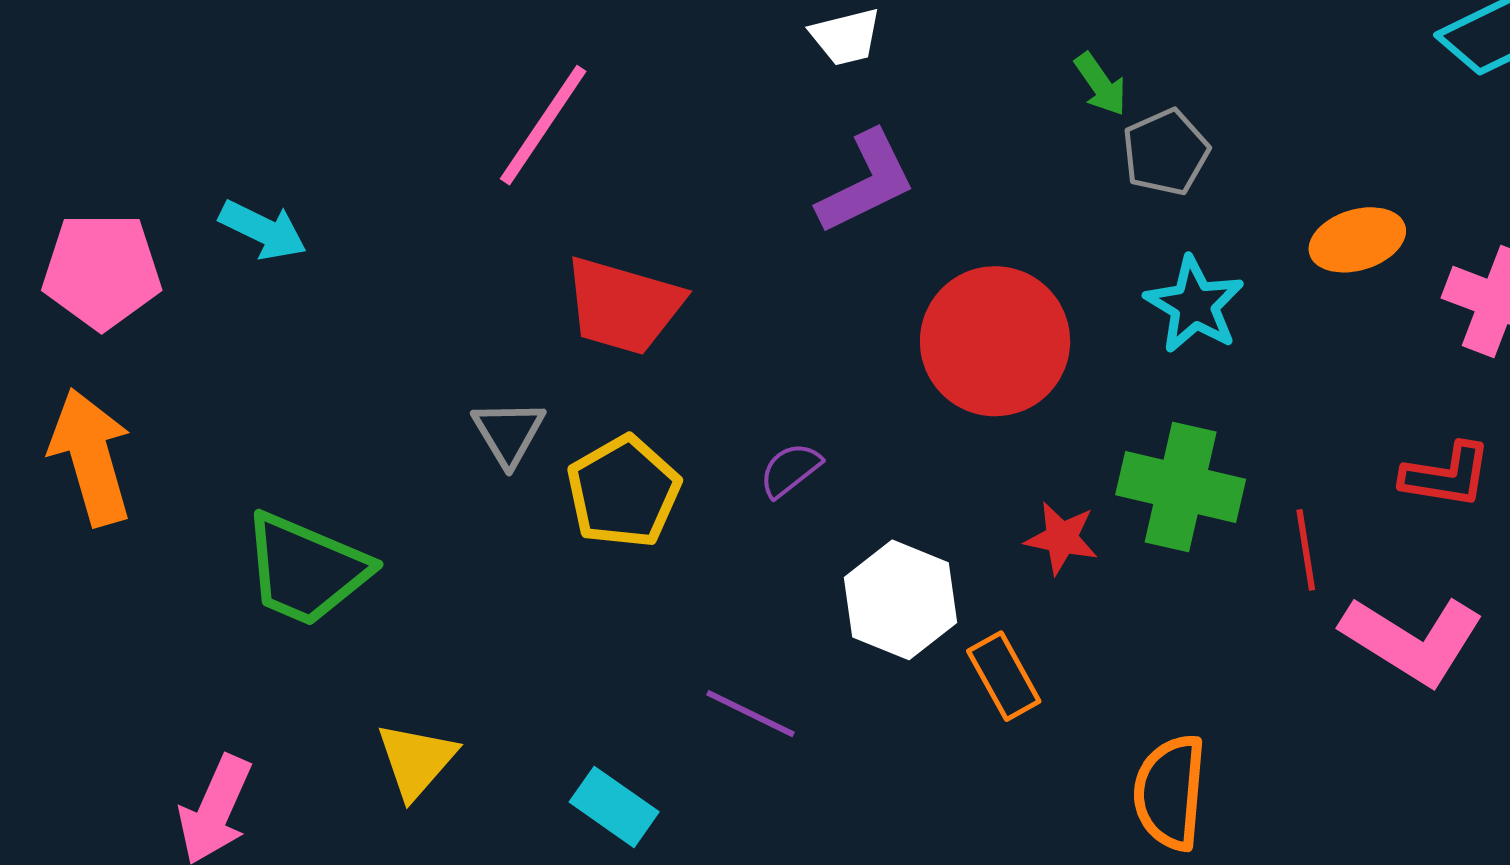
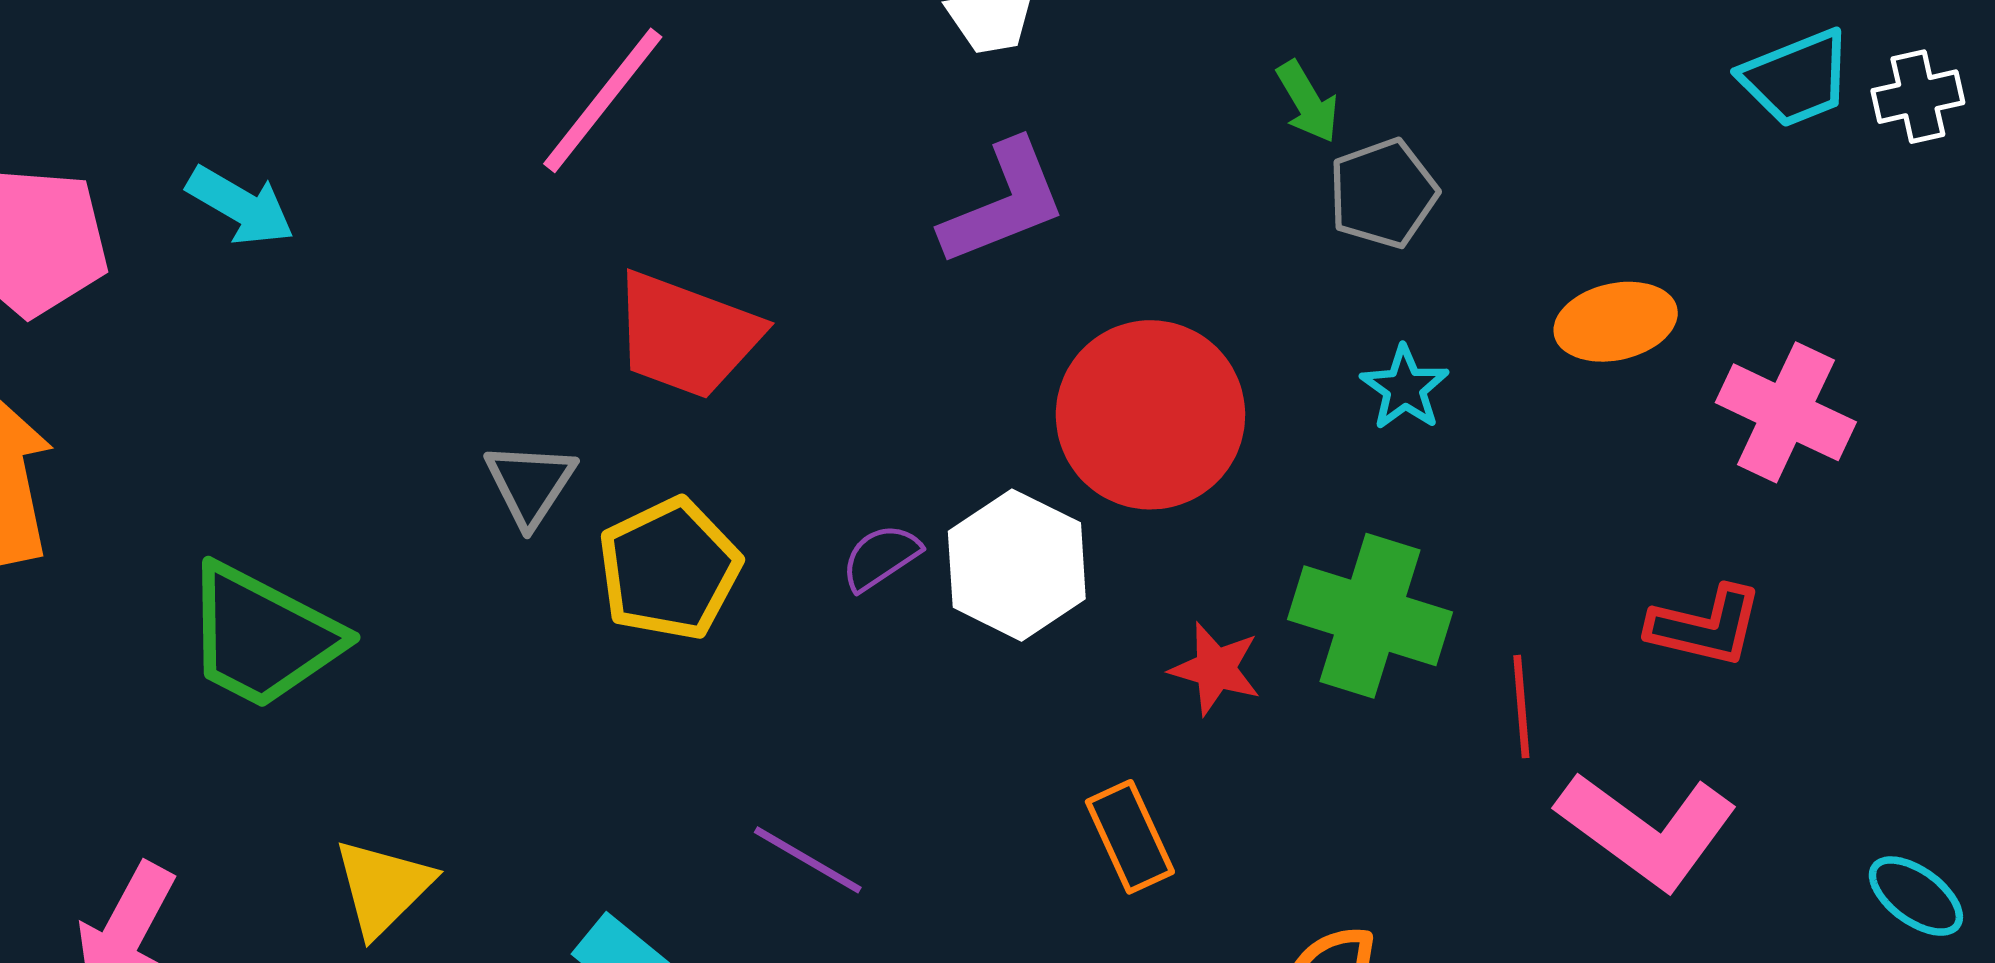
cyan star: (1194, 305) -> (1405, 388), size x0.7
white hexagon: (901, 600) -> (1017, 565), moved

